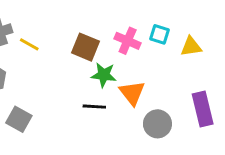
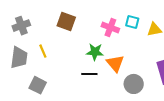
yellow line: (29, 44) -> (43, 51), moved, turned 40
brown square: (86, 47) -> (66, 22), moved

